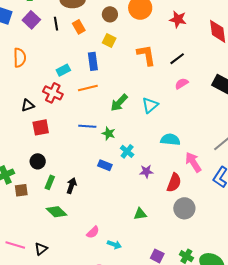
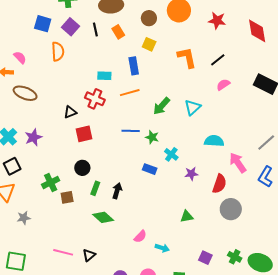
orange semicircle: (20, 58) -> (58, 52), moved
cyan rectangle: (63, 70) -> (104, 76), turned 32

